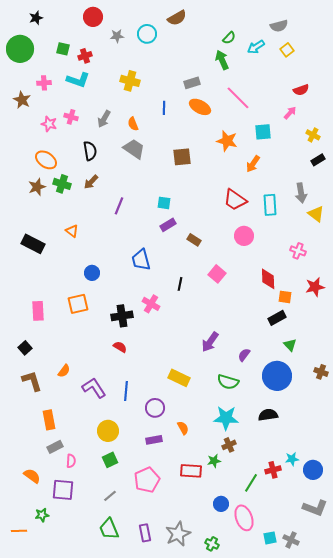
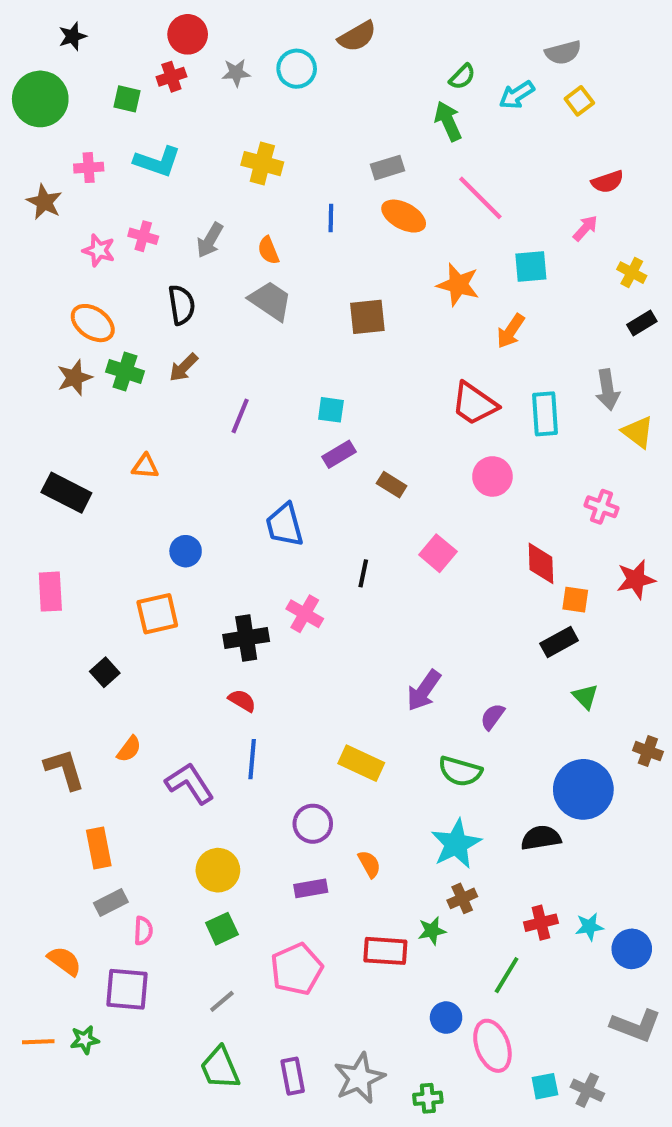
red cross: (85, 56) -> (171, 77), moved
orange triangle: (72, 231) -> (145, 466), turned -32
pink rectangle: (38, 311) -> (50, 592), moved
black square: (25, 348) -> (105, 672), moved
blue circle: (277, 376) -> (583, 789), moved
blue line: (126, 391) -> (252, 759), moved
cyan star: (226, 418) -> (456, 844), turned -30
red cross: (273, 470) -> (541, 923), moved
orange line: (19, 531) -> (38, 1042), moved
green cross: (212, 544) -> (428, 1098), turned -32

